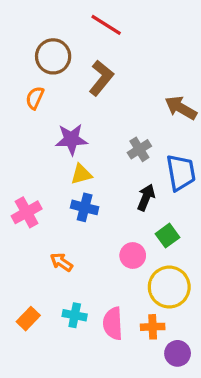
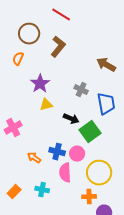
purple star: (71, 139) -> (40, 84), turned -30
gray cross: (139, 149) -> (81, 90), turned -32
black arrow: (146, 197) -> (71, 119), moved, turned 91
blue cross: (85, 207) -> (57, 152), moved
green square: (168, 236) -> (90, 132), moved, size x1.5
pink semicircle: (113, 324) -> (65, 173), moved

